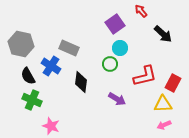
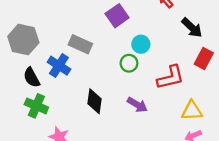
purple square: (115, 24) -> (117, 16), moved
black diamond: (81, 82) -> (95, 101), moved
red rectangle: (173, 83) -> (204, 58), moved

